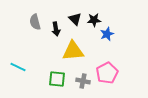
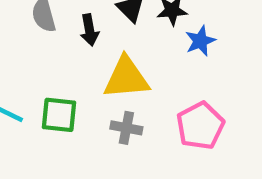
green square: (57, 79) -> (59, 115), moved
gray cross: (83, 81) -> (126, 128), moved

